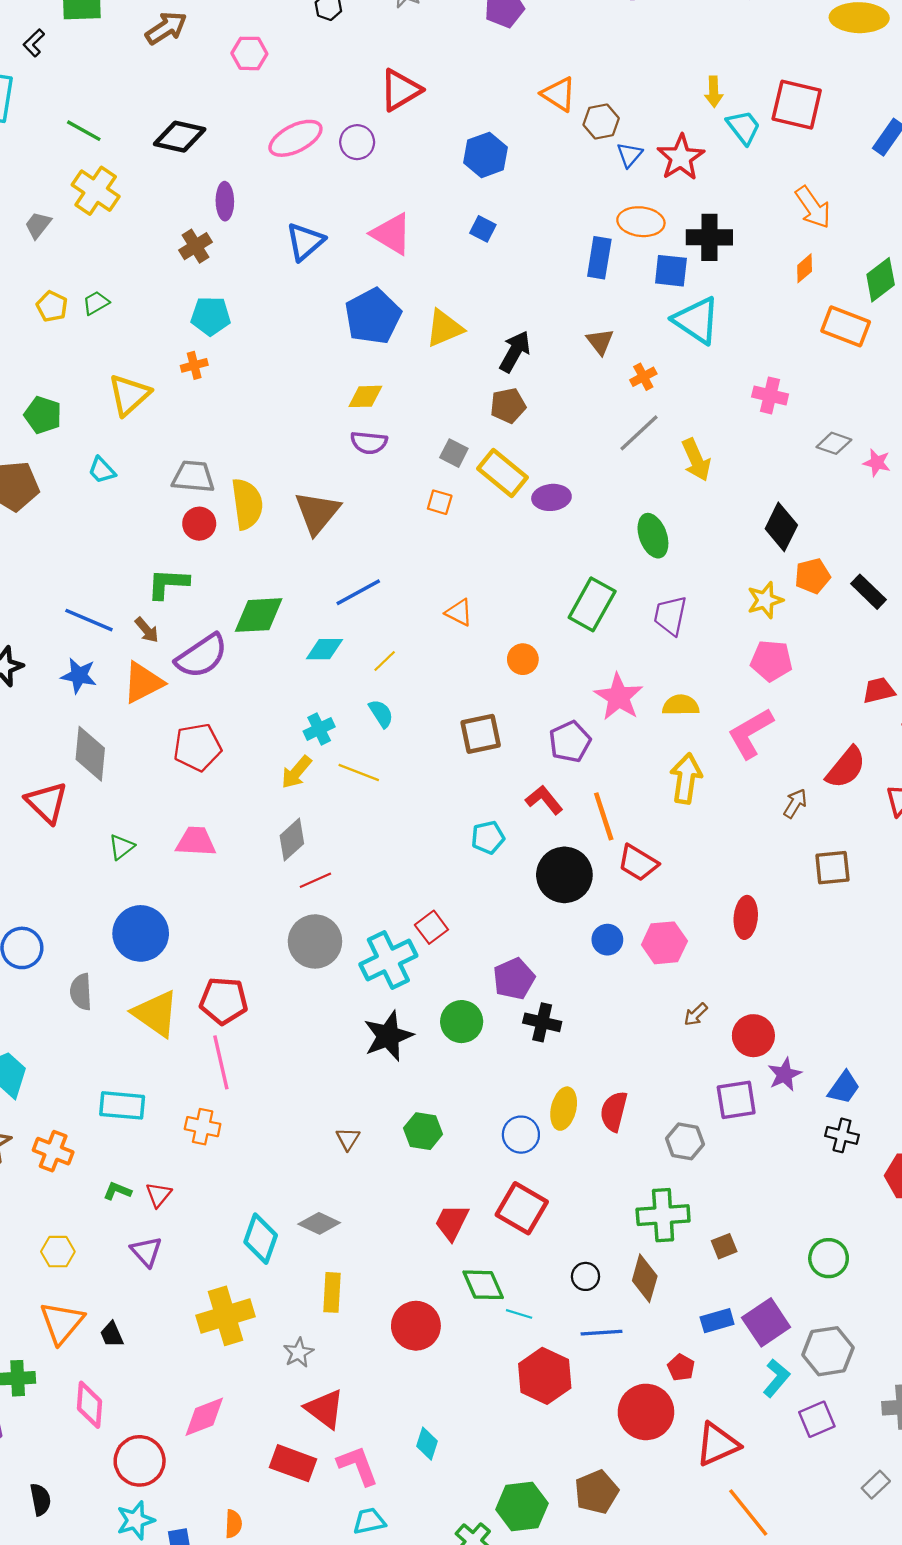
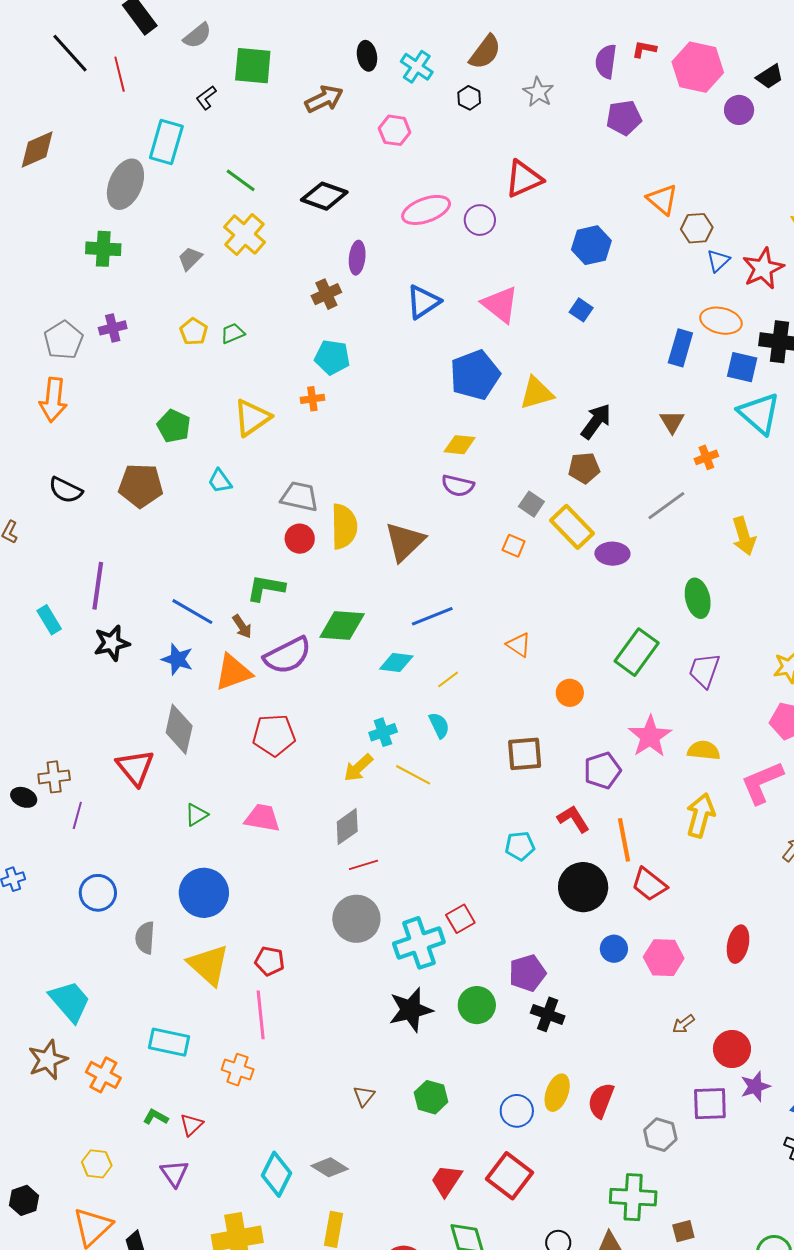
gray line: (639, 433) -> (666, 506), moved
red pentagon: (224, 1001) -> (270, 961), size x0.7

